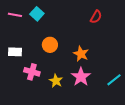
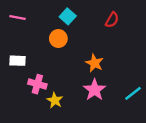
cyan square: (37, 14) -> (68, 16), moved
orange circle: (50, 45) -> (58, 39), moved
yellow star: (56, 81) -> (55, 100), moved

